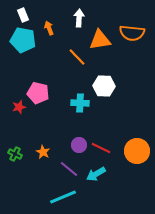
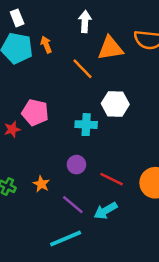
orange arrow: (49, 28) -> (46, 45), moved
purple circle: (79, 145) -> (76, 165), moved

